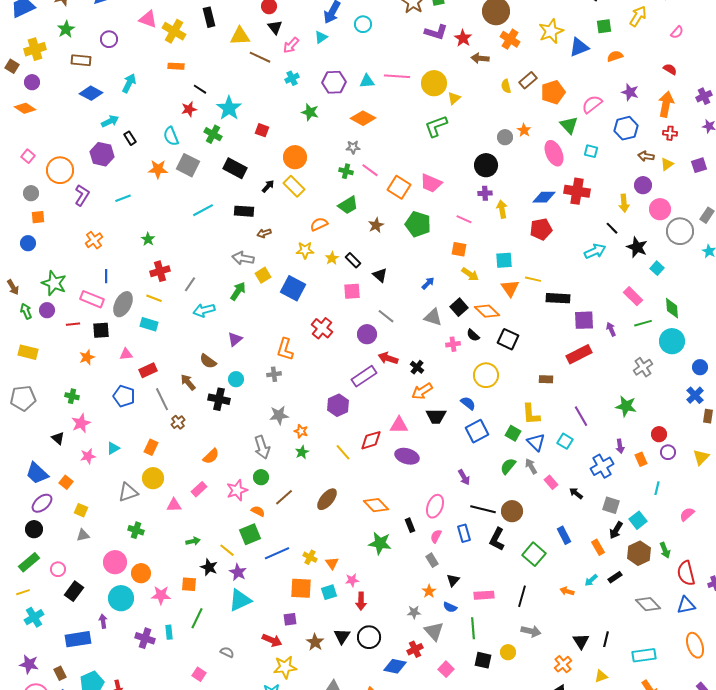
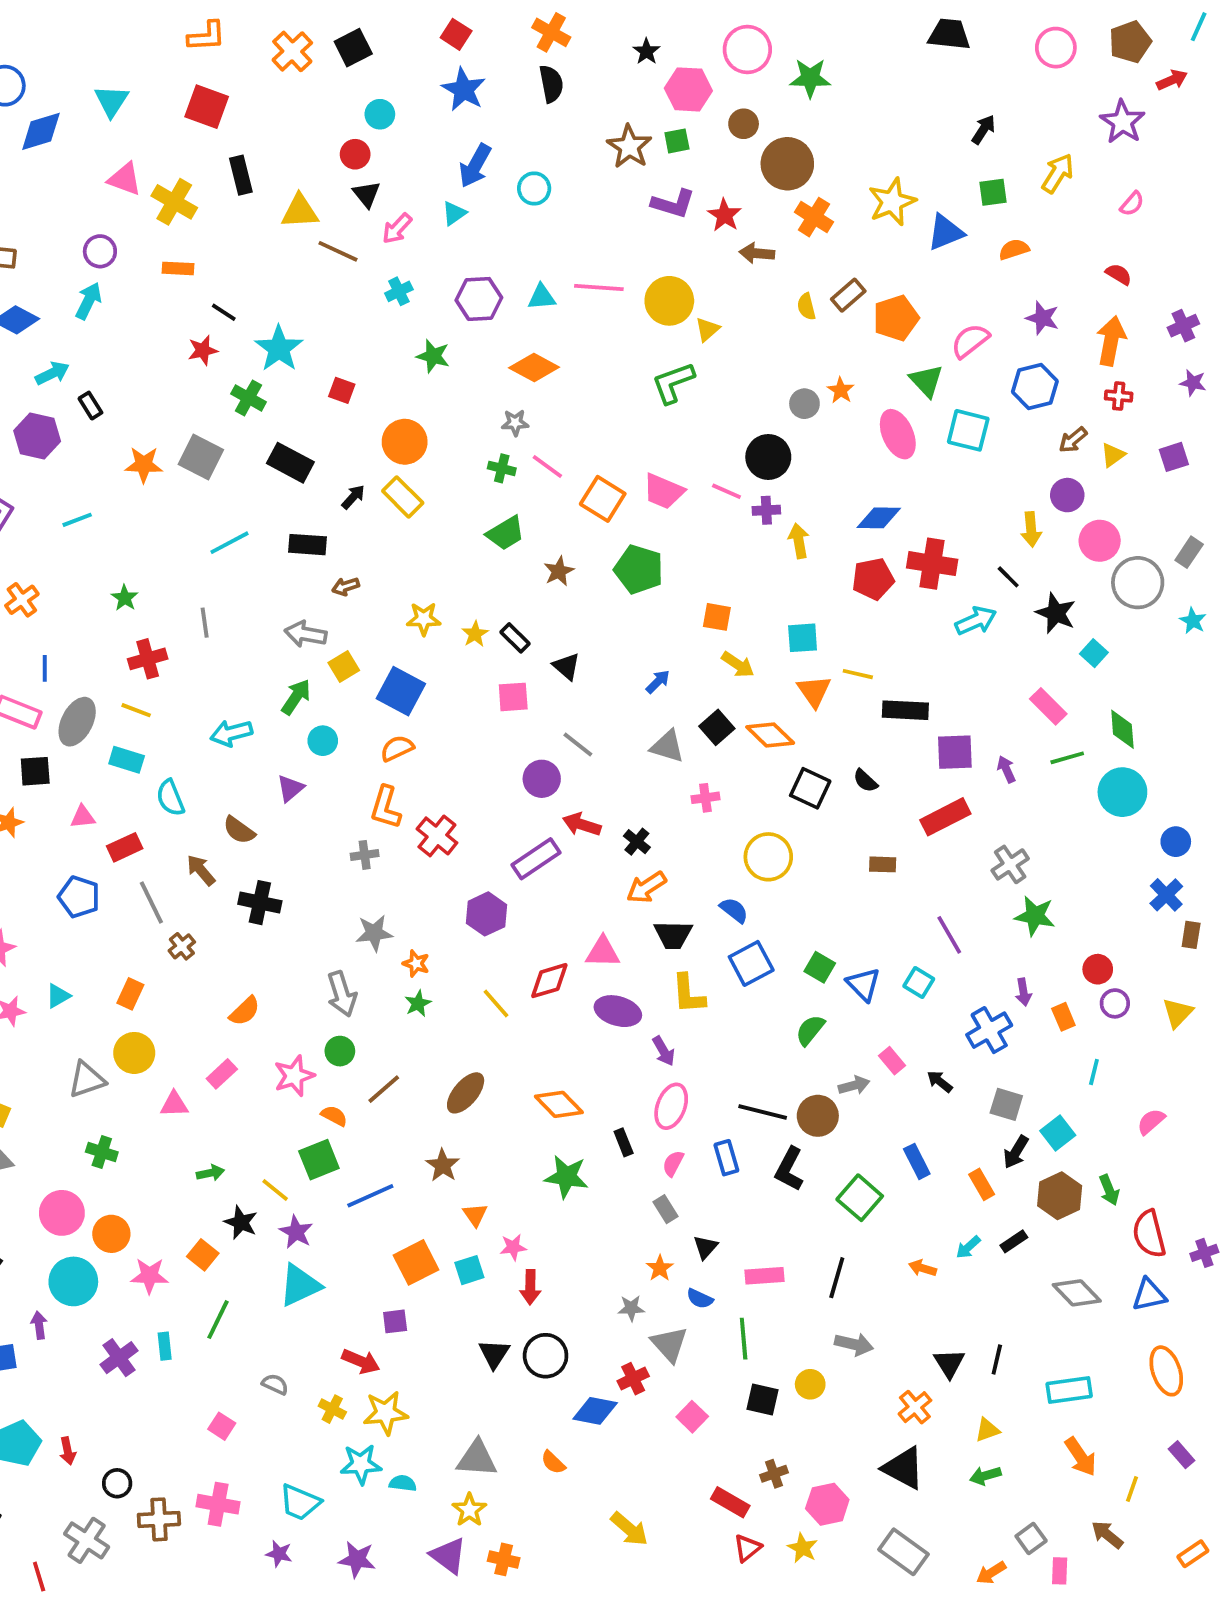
purple circle: (109, 39) -> (100, 251), moved
cyan semicircle: (171, 136) -> (170, 798), moved
cyan square: (591, 151) -> (968, 430), size x1.6
brown arrow: (646, 156) -> (1073, 440), turned -49
red cross: (577, 191) -> (932, 564), moved
pink line: (464, 219) -> (726, 491), moved
orange semicircle: (319, 224) -> (397, 748), moved
gray line: (190, 284) -> (205, 623), moved, turned -42
red cross: (322, 328) -> (437, 836), moved
black semicircle: (473, 335) -> (865, 781), moved
gray cross: (643, 367) -> (1010, 864), moved
cyan circle: (236, 379) -> (323, 741), moved
yellow L-shape: (531, 414) -> (688, 994), moved
gray arrow: (531, 466) -> (854, 1085), moved, turned 105
purple arrow: (464, 477) -> (664, 1051), moved
yellow cross: (310, 557) -> (332, 1409), moved
orange square: (189, 584) -> (203, 1255), turned 35
orange square: (301, 588) -> (416, 1262), turned -30
purple cross: (145, 638) -> (119, 1358), turned 36
brown star: (315, 642) -> (443, 1165), moved

